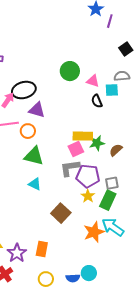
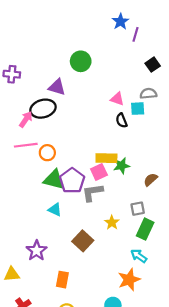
green circle: (70, 71) -> (81, 61), moved
purple triangle: (37, 110) -> (57, 87), moved
brown semicircle: (116, 150) -> (151, 180), moved
purple pentagon: (88, 176) -> (72, 181), moved, turned 30
green rectangle: (108, 200) -> (145, 229), moved
cyan arrow: (113, 227) -> (139, 256), size x0.7
orange star: (94, 232) -> (129, 280), moved
purple star: (17, 253) -> (37, 251), moved

